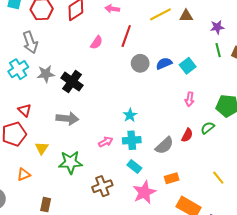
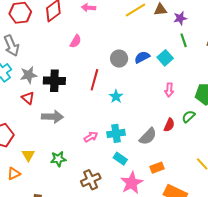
purple star: (217, 27) -> (180, 18), moved
red line: (126, 36) -> (94, 80), moved
green line: (218, 50) -> (184, 40), moved
black cross: (72, 82) -> (54, 81), turned -30
red triangle: (25, 110) -> (28, 98), moved
cyan star: (130, 115) -> (116, 96), moved
yellow triangle: (42, 148) -> (28, 155), moved
green star: (70, 162) -> (58, 159), size x0.7

